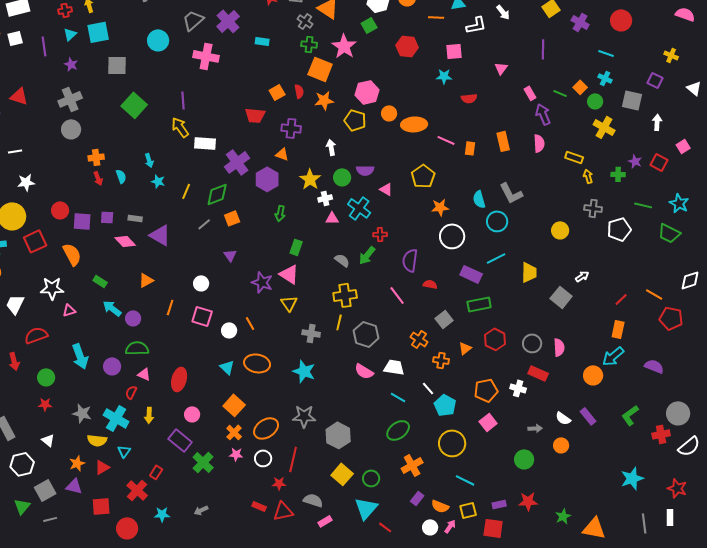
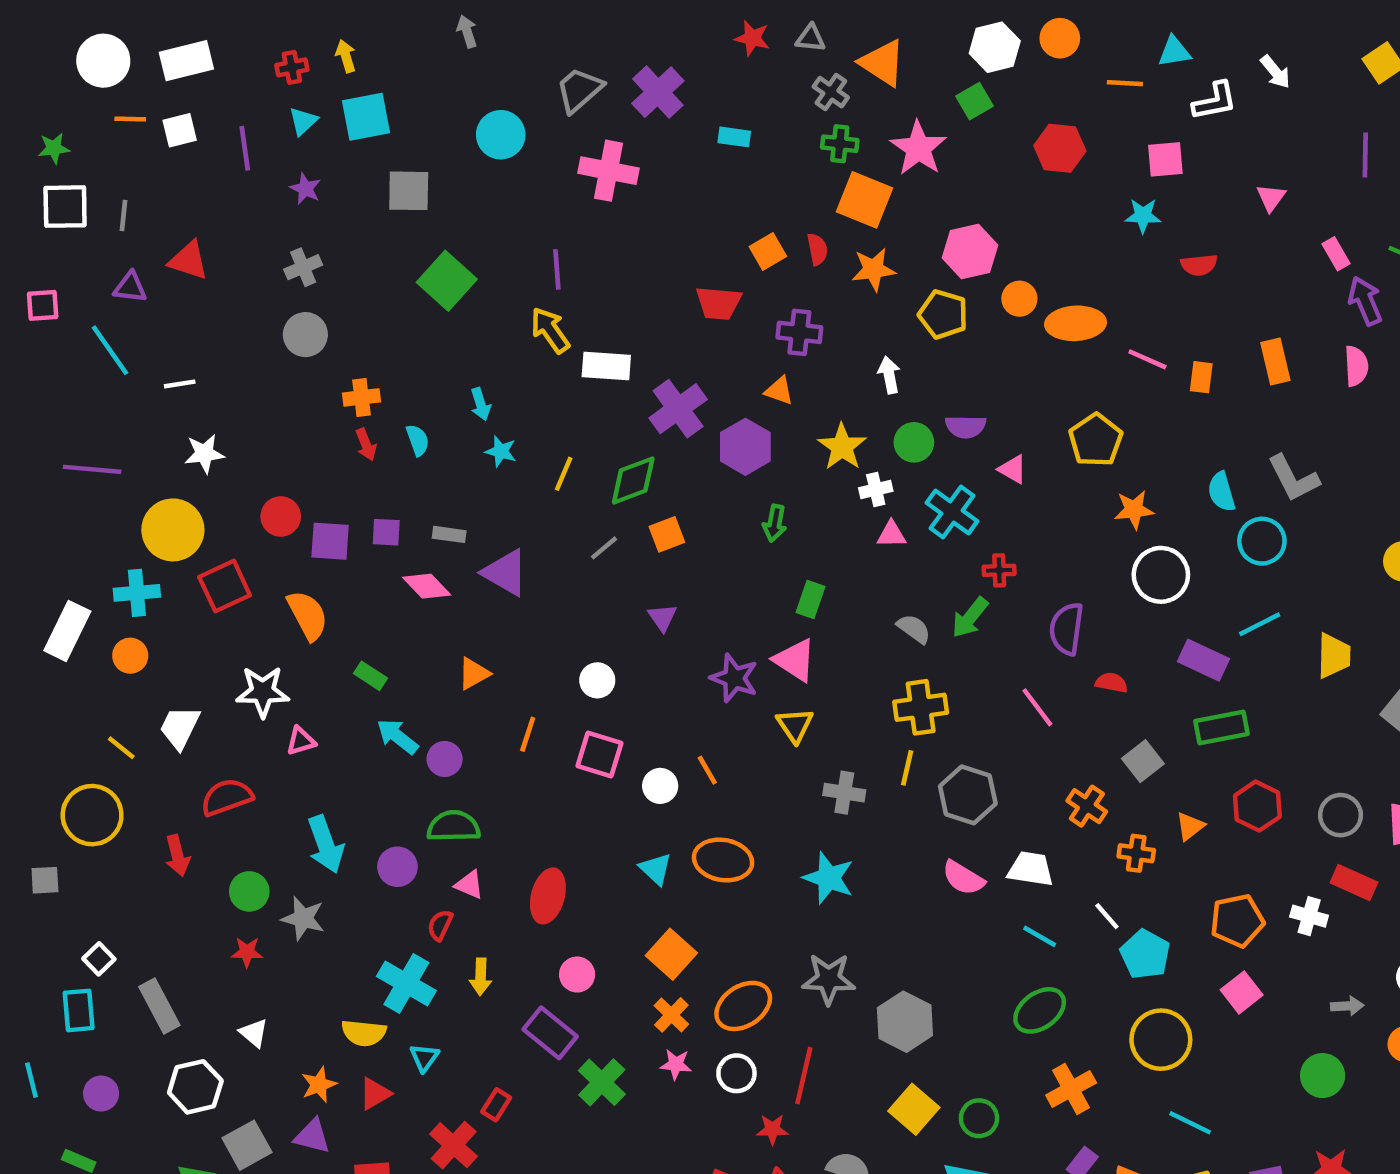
gray cross: (70, 99) -> (303, 267), size x0.7
gray star: (82, 413) -> (303, 918), moved

